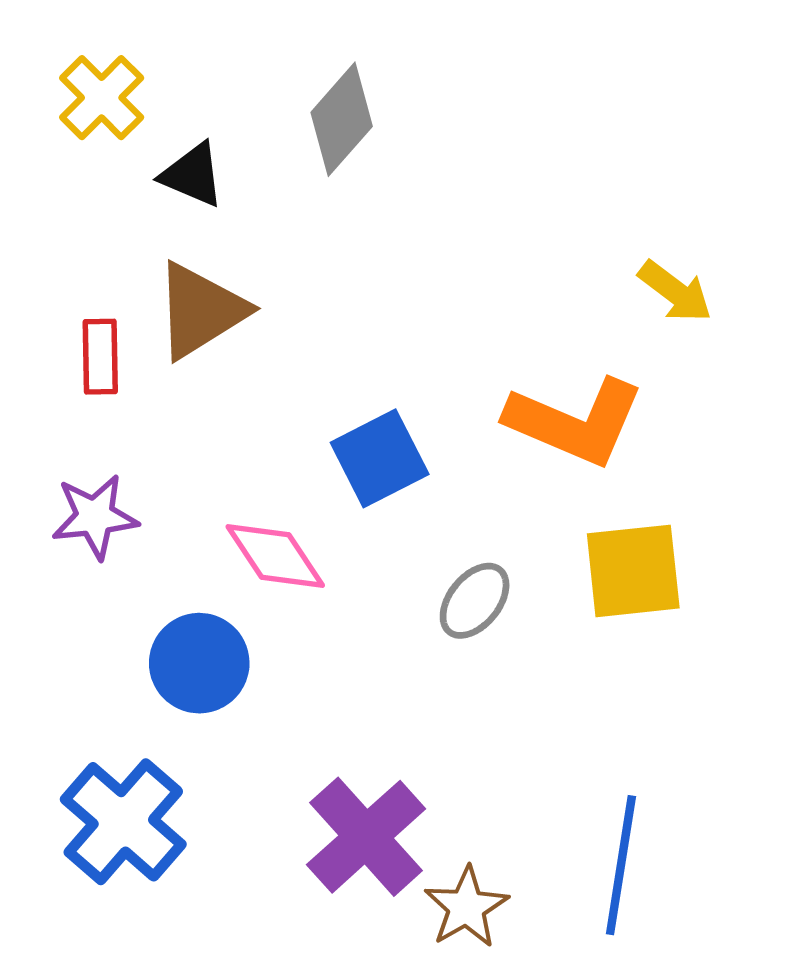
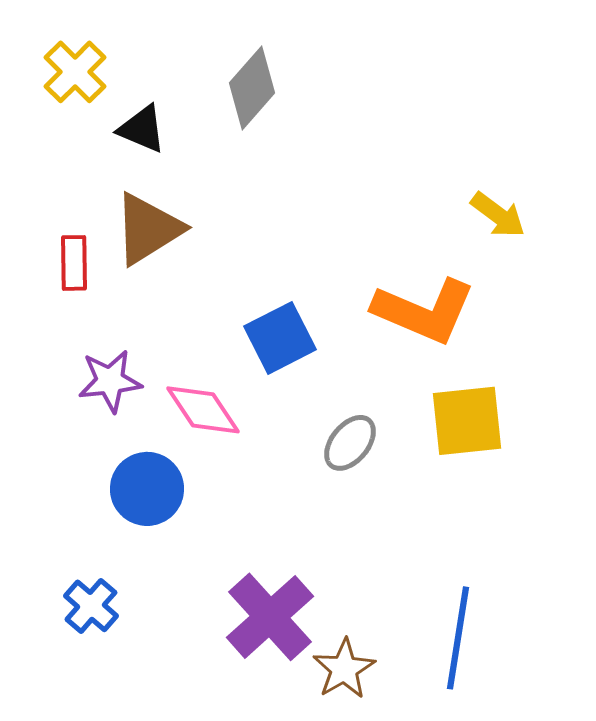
purple star: (95, 517) -> (110, 381), moved
blue cross: (123, 822) -> (91, 606), size x0.6

